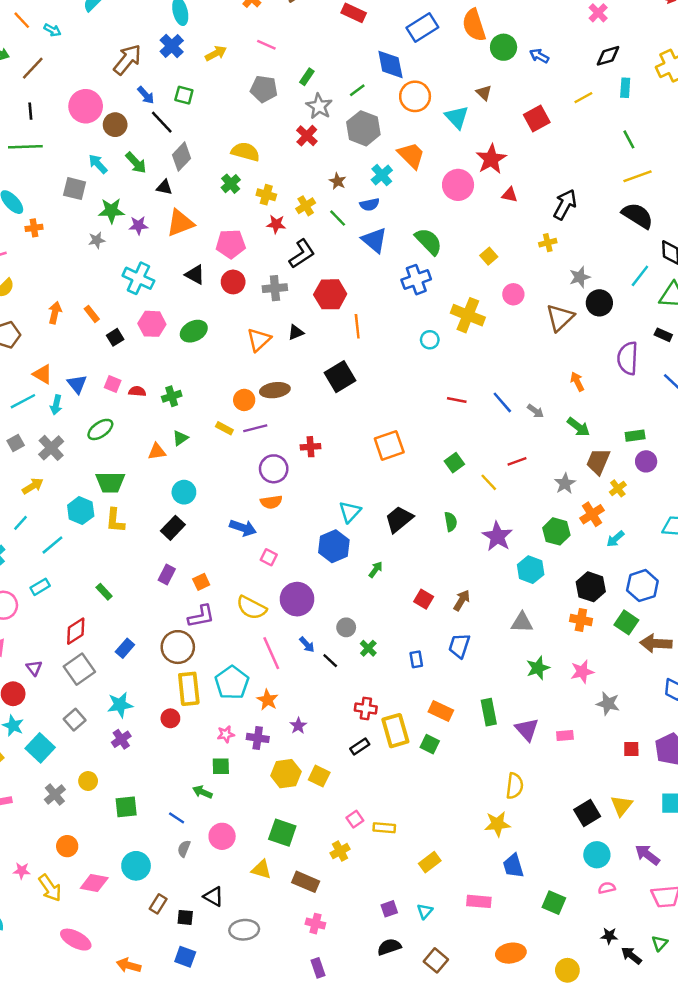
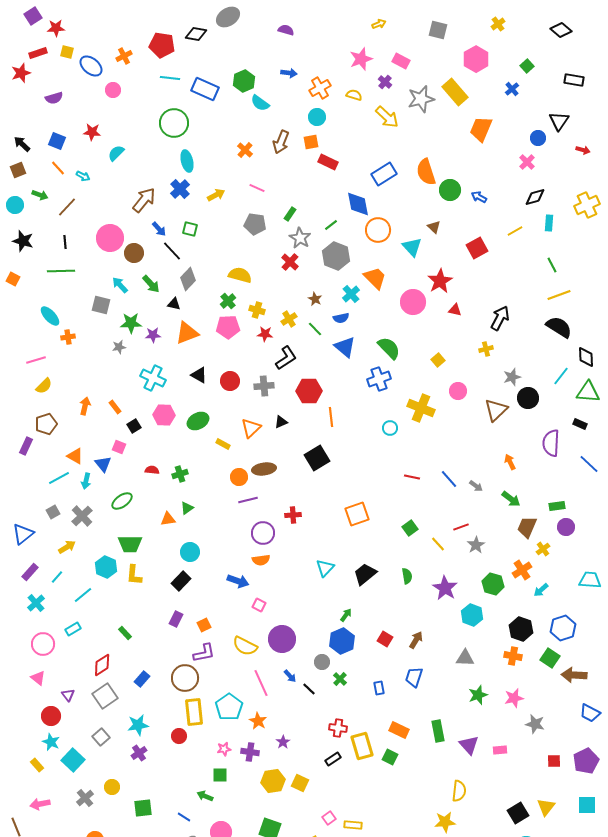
pink pentagon: (231, 244) -> (228, 327), moved
pink square: (113, 384) -> (119, 447), moved
yellow rectangle: (224, 428) -> (223, 444), moved
gray star: (565, 484) -> (476, 545), moved
blue hexagon: (334, 546) -> (342, 641), moved

